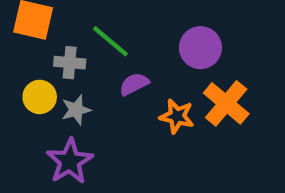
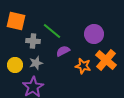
yellow circle: (40, 97) -> (15, 65), moved

